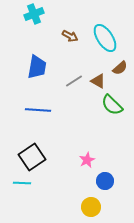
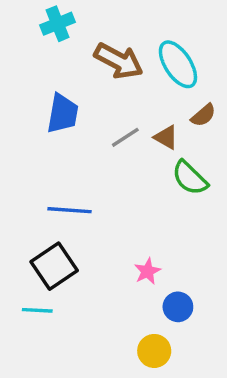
brown arrow: (70, 36) -> (119, 61), size x1.8
blue line: (38, 110) -> (69, 210), moved

